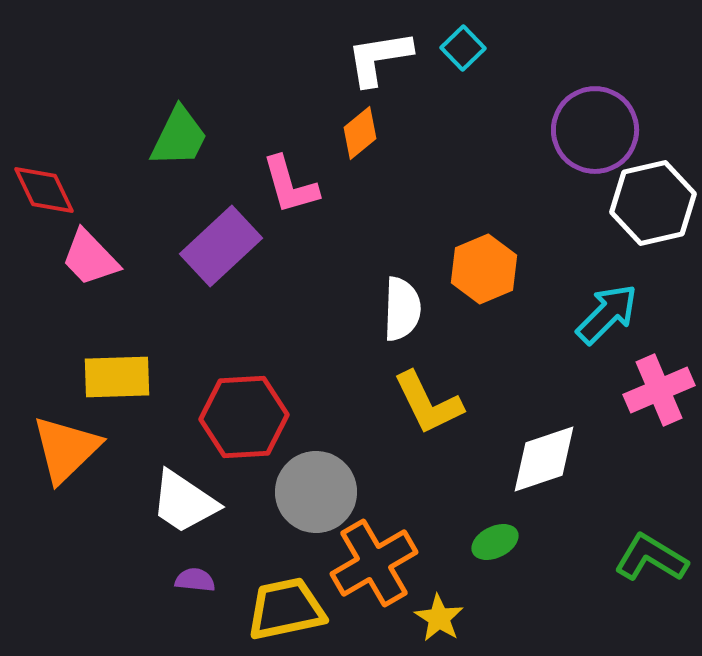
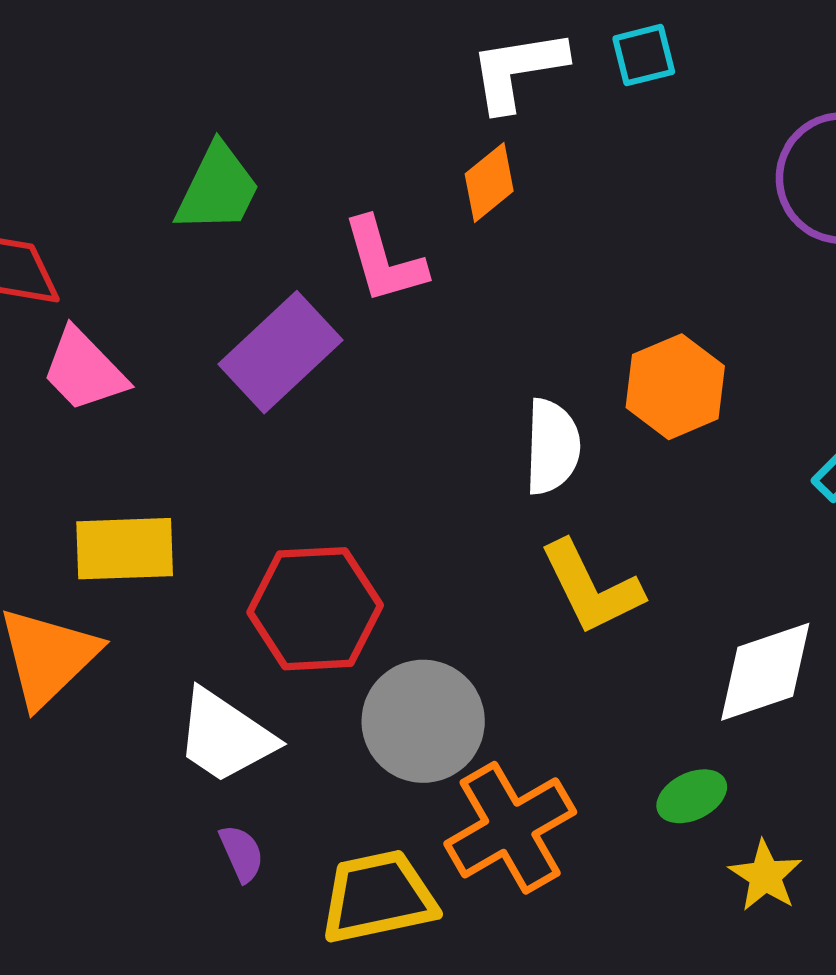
cyan square: (463, 48) -> (644, 55), turned 30
purple semicircle: (195, 580) -> (242, 853), turned 60
yellow star: (439, 618) -> (765, 876), moved

